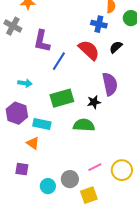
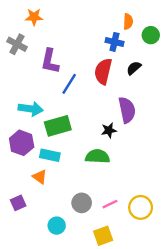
red semicircle: (89, 50) -> (103, 71), turned -120
cyan arrow: (25, 83) -> (31, 109), size x1.5
green rectangle: (62, 98) -> (58, 126), moved
purple square: (22, 169) -> (18, 203), moved, turned -32
gray circle: (70, 179) -> (82, 203), moved

